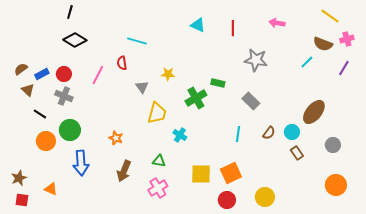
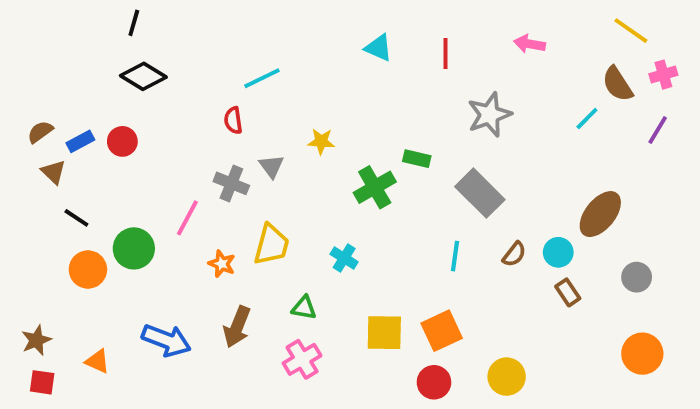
cyan line: (137, 41) -> (262, 78), turned -42
brown semicircle: (323, 44) -> (617, 84), turned 36
gray star: (256, 60) -> (489, 115), turned -30
pink line: (98, 75) -> (187, 218), moved
gray cross: (64, 96) -> (231, 183), moved
gray rectangle: (251, 101) -> (480, 193), size x1.4
yellow trapezoid: (157, 113) -> (271, 245), moved
blue arrow: (81, 163) -> (166, 340), moved, turned -65

